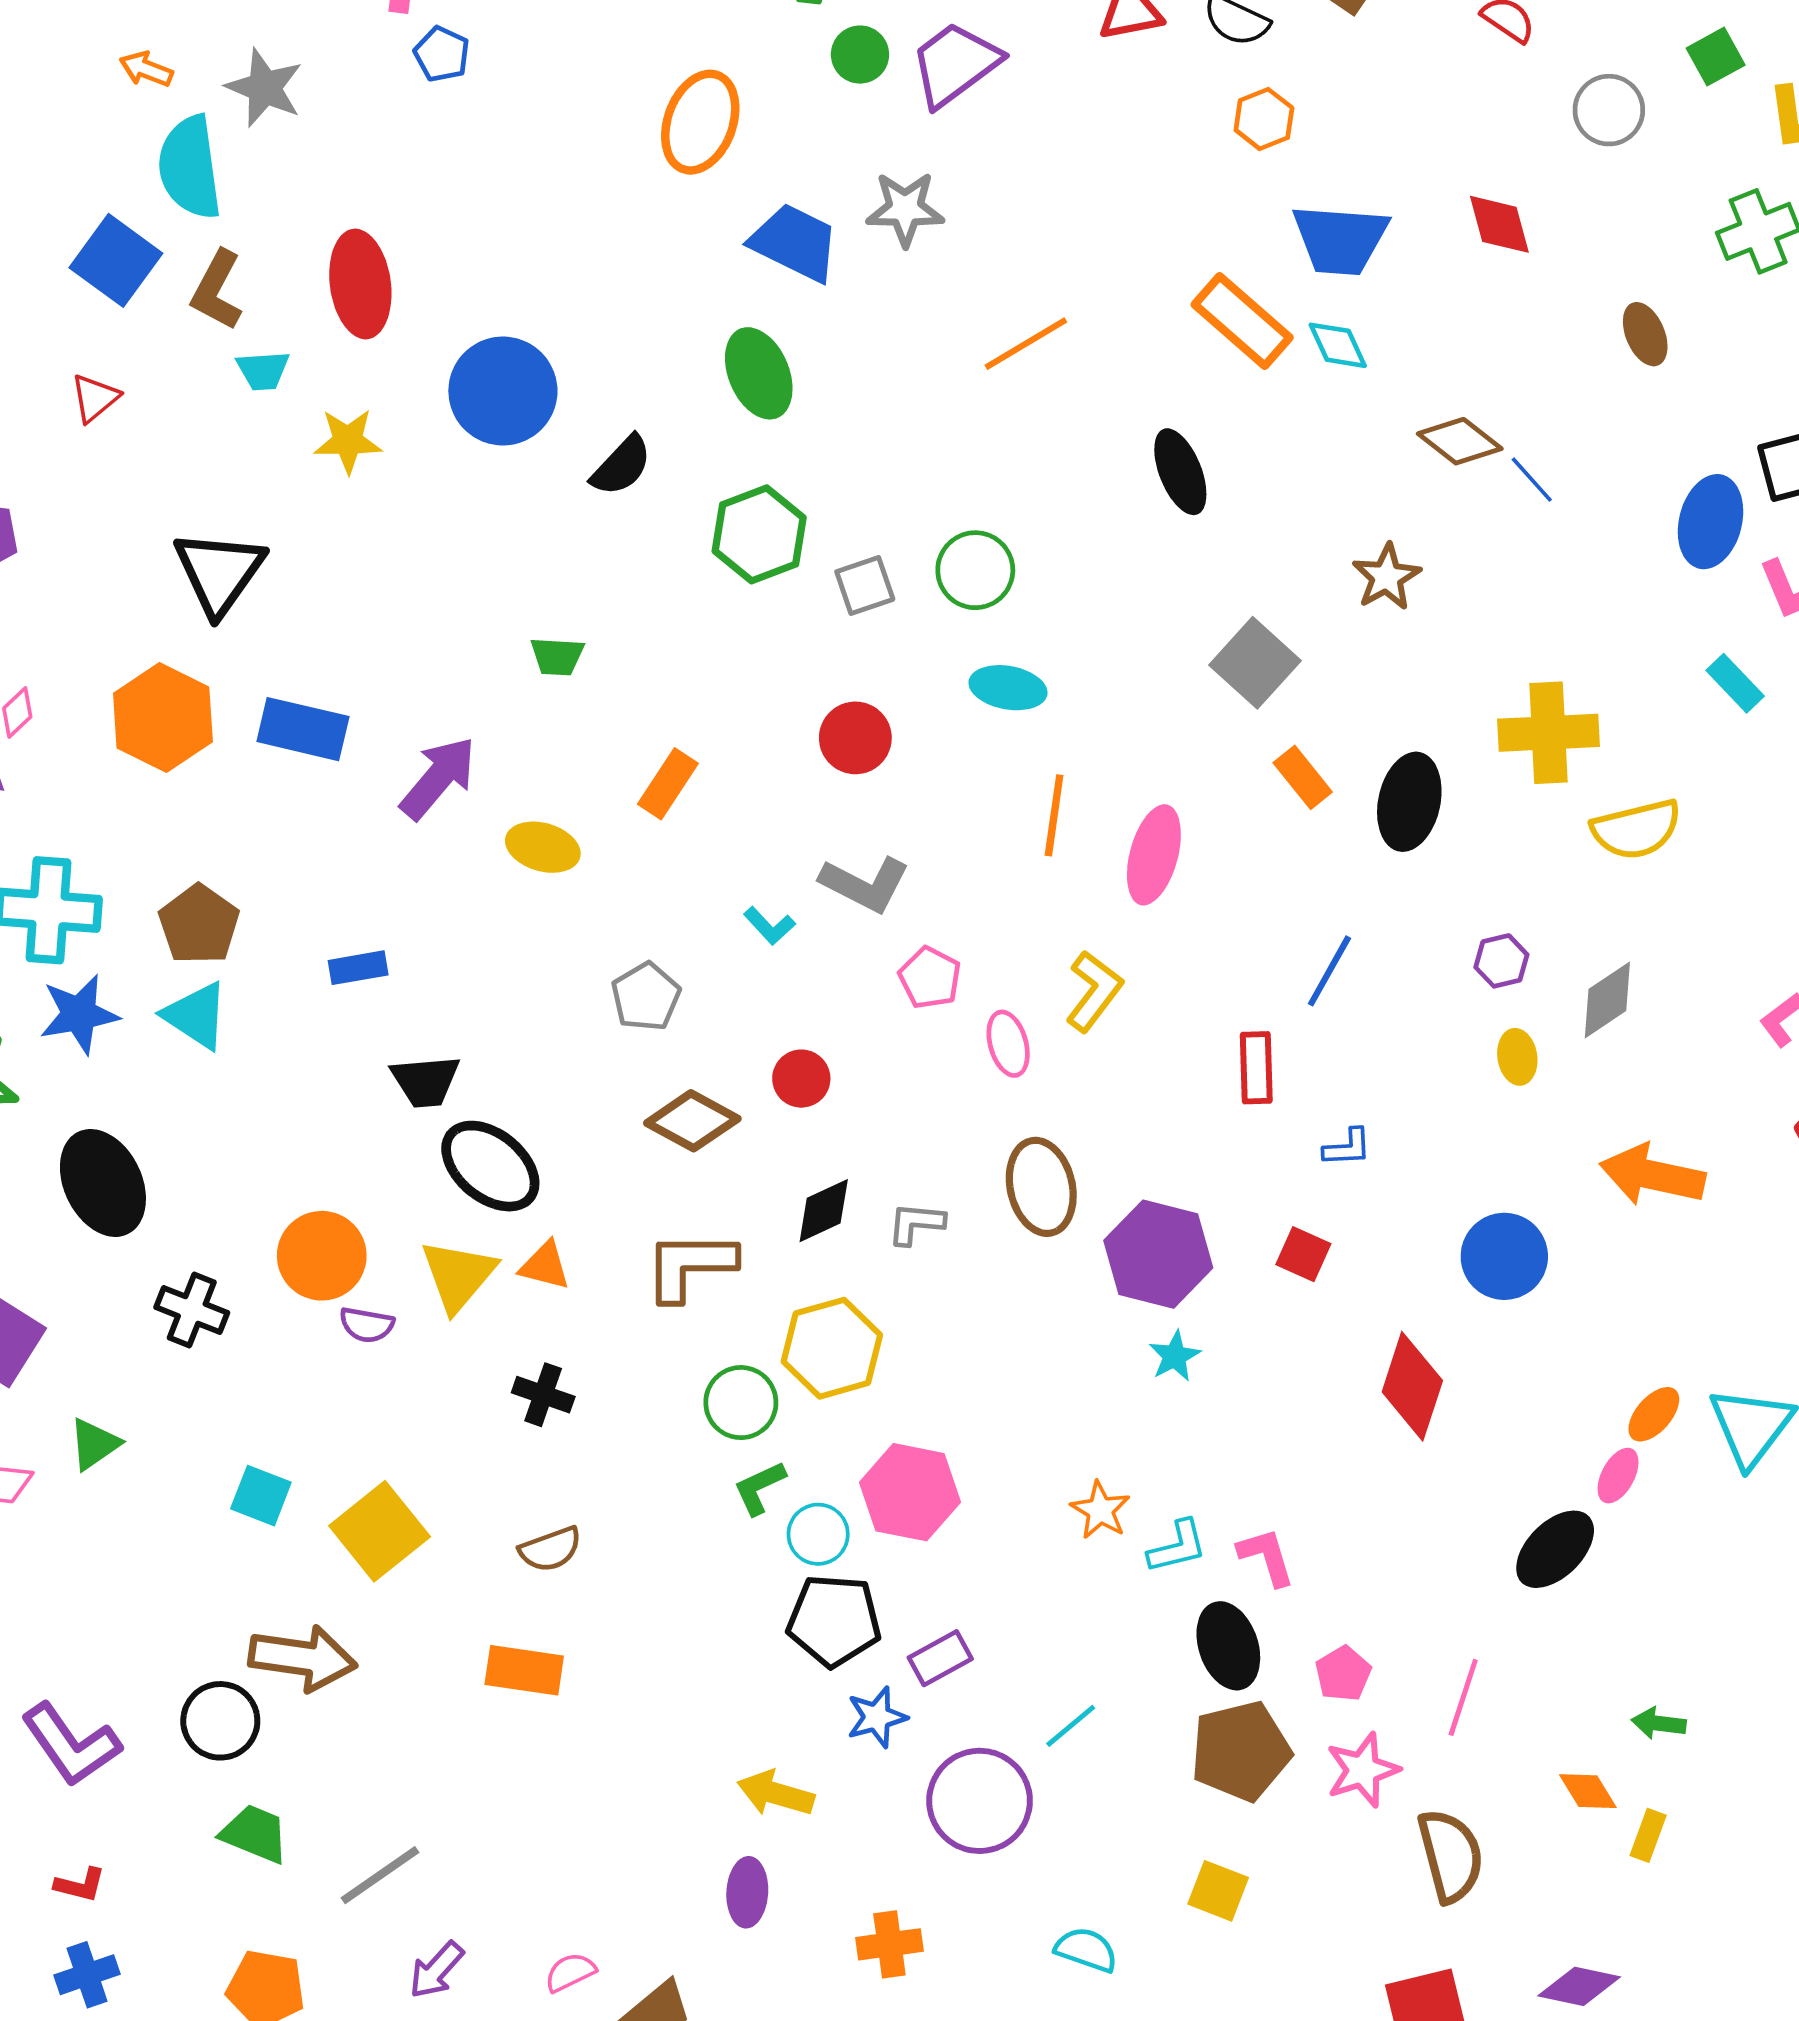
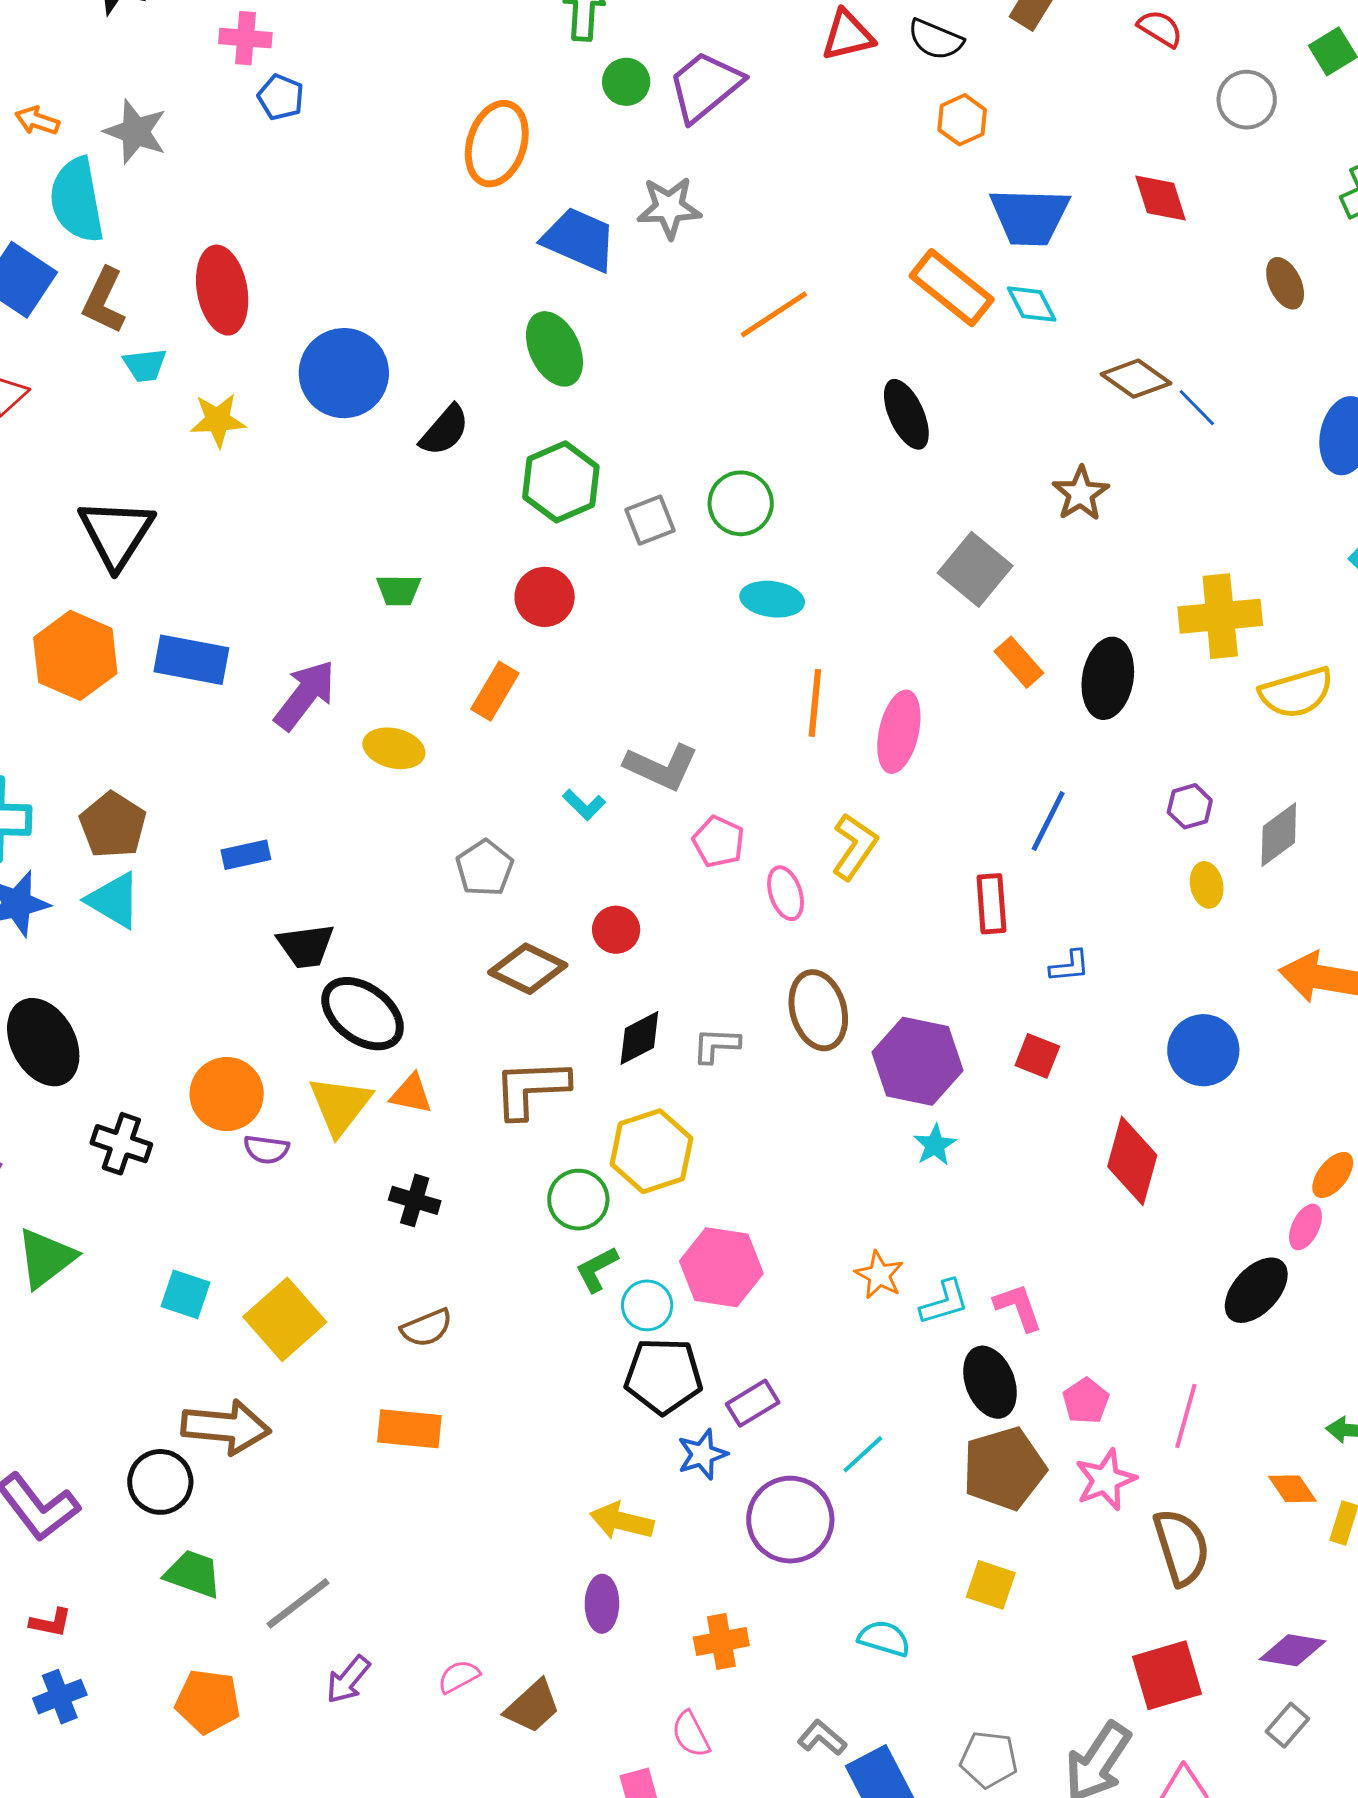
red circle: (855, 738) -> (545, 597), moved
green triangle: (94, 1444) -> (46, 1258), size x1.4

